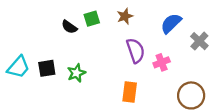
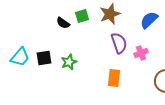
brown star: (125, 16) -> (110, 14), size x1.5

